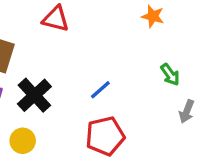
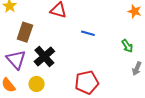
orange star: (153, 16) -> (135, 11), moved
blue line: (100, 90) -> (88, 33), moved, turned 56

